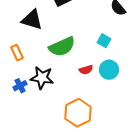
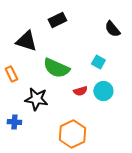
green semicircle: (62, 47) -> (56, 68), turned 48
blue cross: (20, 86) -> (14, 122), moved, turned 32

